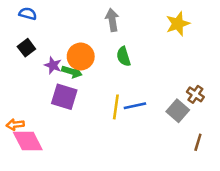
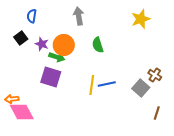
blue semicircle: (28, 14) -> (32, 16), moved, turned -96
gray arrow: (112, 20) -> (79, 16), moved
purple star: (53, 65) -> (42, 44), moved

